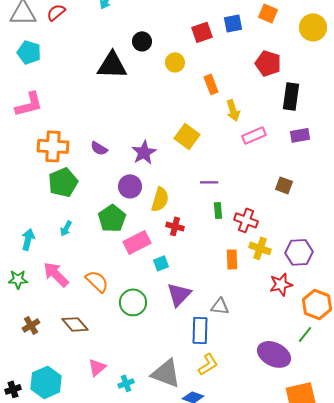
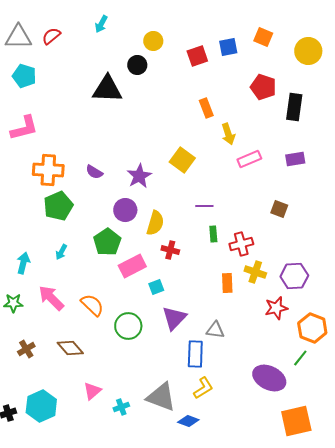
yellow circle: (175, 62) -> (153, 41), moved
black rectangle: (291, 96) -> (294, 107), moved
red cross: (246, 220) -> (241, 244), turned -35

